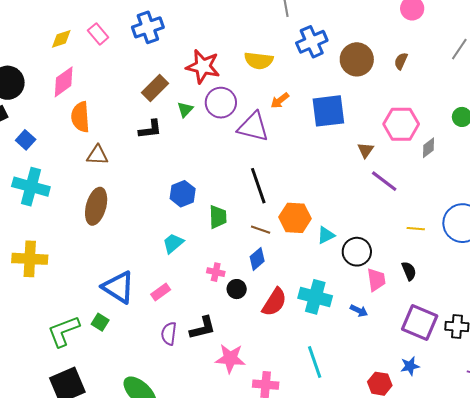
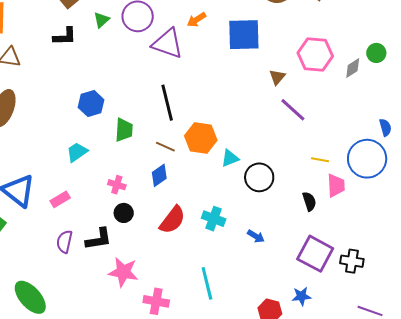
gray diamond: (428, 148) -> (353, 68), moved
pink trapezoid: (376, 280) -> (336, 185), moved
black circle: (237, 289) -> (124, 213), moved
cyan cross: (315, 297) -> (214, 219), size x0.7

